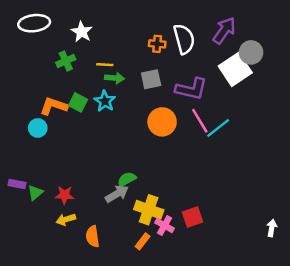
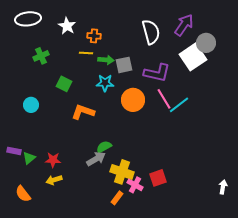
orange cross: (157, 44) -> (94, 36), moved
green cross: (66, 61) -> (41, 56), moved
green arrow: (115, 78) -> (106, 60), moved
cyan star: (105, 101) -> (105, 83), moved, turned -30
orange L-shape: (54, 106) -> (83, 112), moved
orange semicircle: (93, 236) -> (23, 194), moved, turned -30

